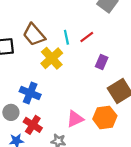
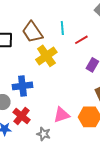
cyan line: (66, 37) -> (62, 28), moved
blue cross: (30, 93) -> (22, 86), turned -36

